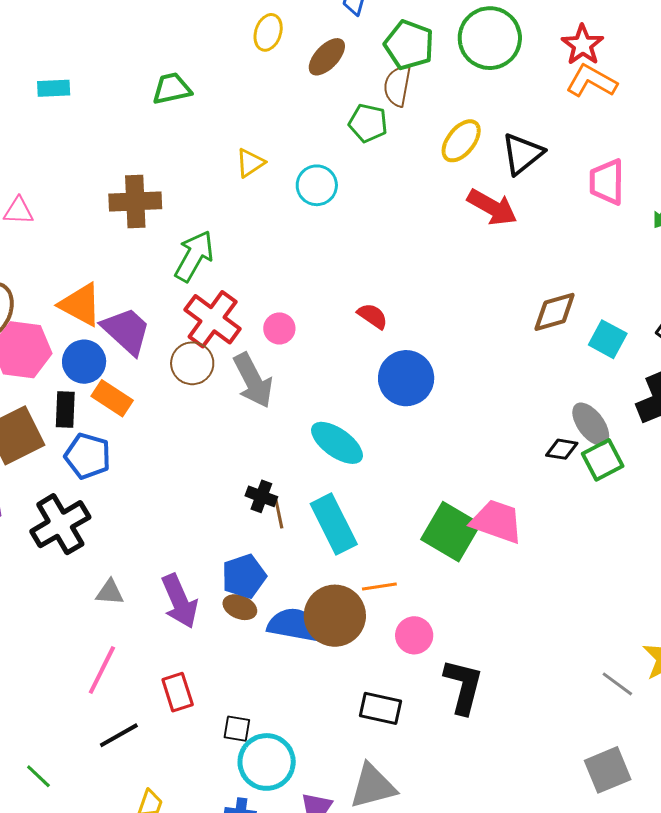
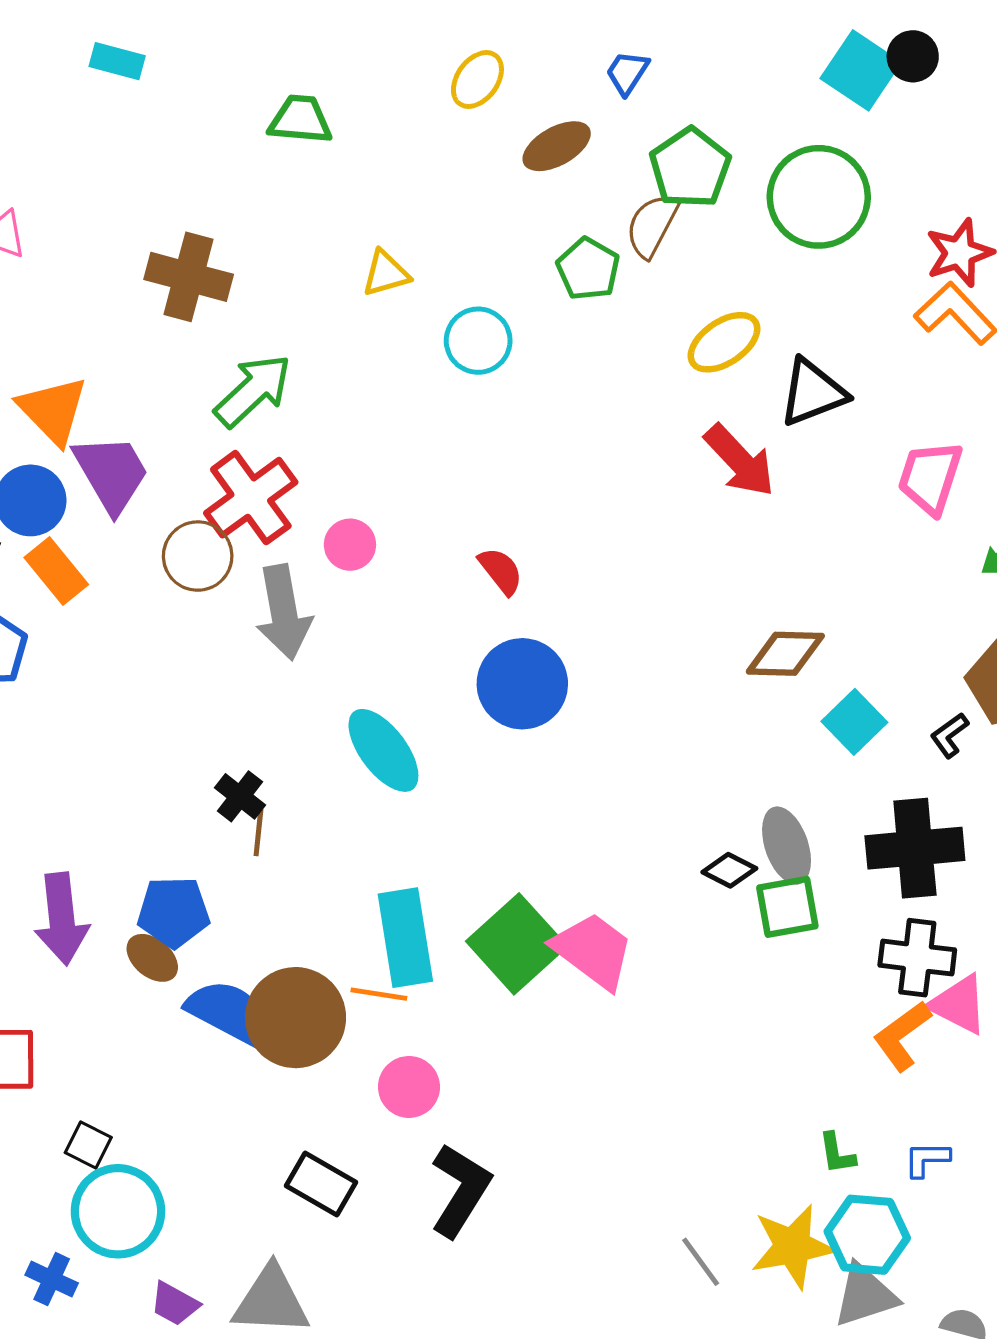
cyan rectangle: (334, 524) -> (405, 938), moved

